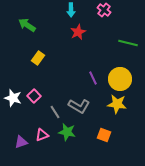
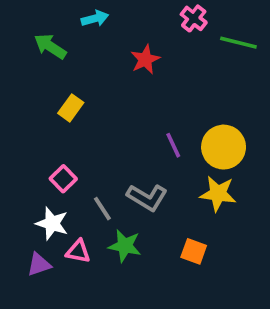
cyan arrow: (71, 10) -> (95, 18), moved, turned -104
green line: (128, 43) -> (238, 43), moved
white star: (13, 98) -> (52, 223), moved
pink triangle: (42, 135) -> (78, 251), turned 32

